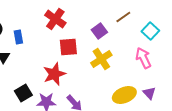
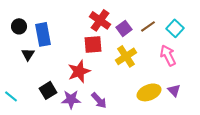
brown line: (123, 17) -> (148, 26), moved
red cross: (55, 19) -> (100, 20), moved
blue rectangle: (18, 37) -> (43, 34), size x1.6

